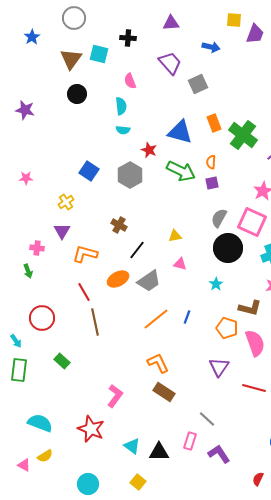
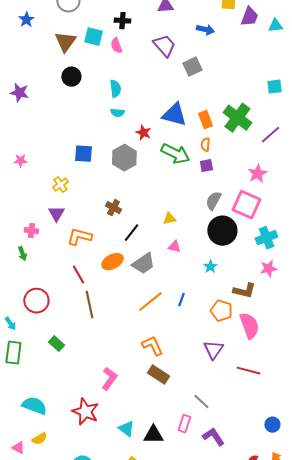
pink semicircle: (130, 81) -> (116, 46), moved
orange rectangle: (214, 123) -> (205, 120), moved
blue square: (89, 171) -> (83, 154), turned -30

